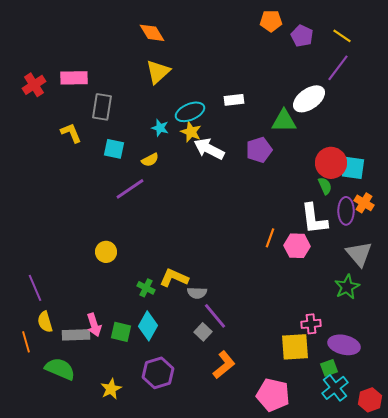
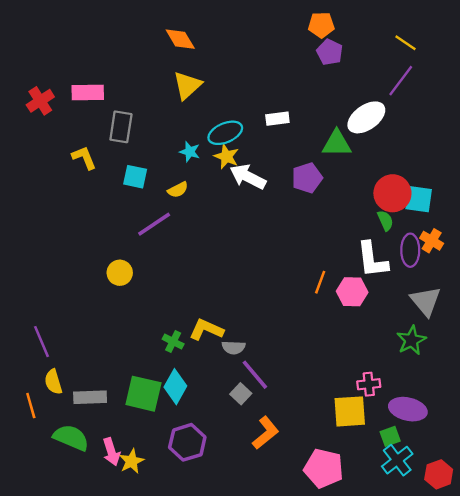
purple pentagon: (302, 36) -> (330, 52), moved
yellow circle: (106, 252) -> (120, 273), moved
pink arrow: (94, 325) -> (111, 452), moved
green square: (121, 332) -> (143, 394), size x1.5

